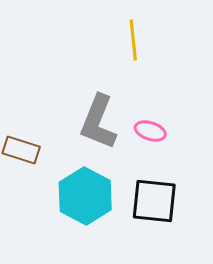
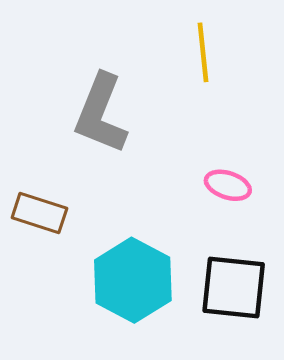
gray L-shape: (98, 122) -> (101, 114), moved

